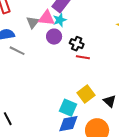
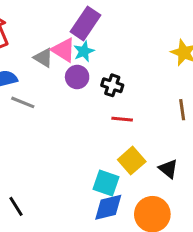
pink triangle: (46, 18) -> (64, 50), turned 30
gray triangle: (33, 22) -> (43, 58), turned -32
red line: (83, 57) -> (122, 119), moved

